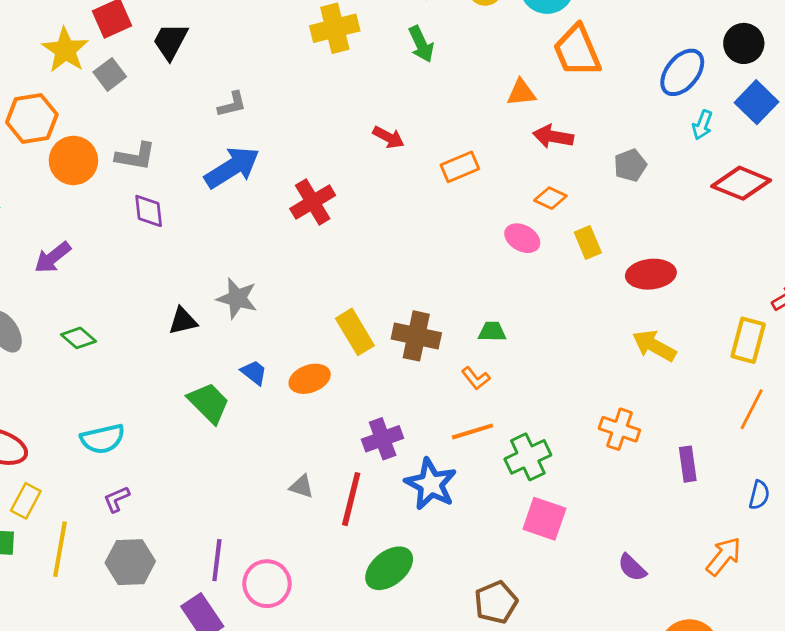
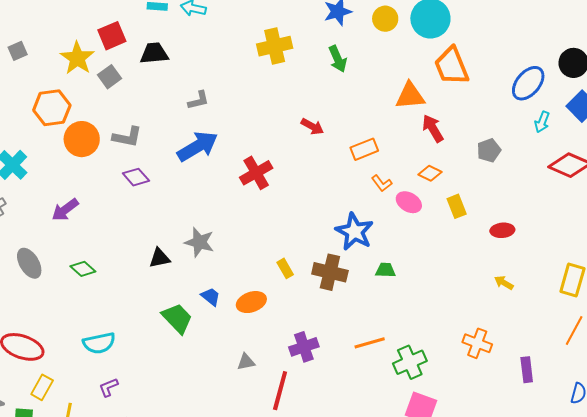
black trapezoid: (170, 41) -> (154, 53), turned 56
orange triangle: (521, 93) -> (410, 96), size x1.4
red arrow: (553, 137) -> (433, 128), turned 48
purple diamond: (149, 211) -> (136, 177), turned -36
red ellipse: (651, 274) -> (502, 230), size x0.7
yellow rectangle: (355, 332) -> (285, 268), size x0.6
yellow arrow: (654, 346) -> (504, 283), size x0.6
orange L-shape: (476, 378) -> (382, 183), moved
blue star: (431, 484) -> (354, 232), moved
gray triangle: (302, 486) -> (246, 362), moved, turned -30

